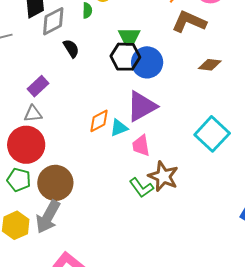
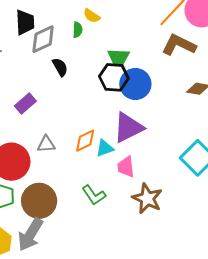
gray triangle: (33, 114) -> (46, 144), moved
green L-shape: (141, 188) -> (94, 195), moved

